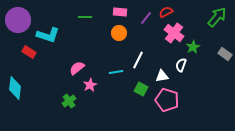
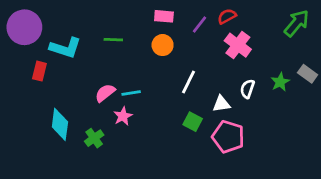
green line: (85, 17) -> (113, 40), moved
green star: (193, 47) -> (280, 82), moved
red rectangle: (29, 52) -> (39, 71), turned 72
cyan line: (116, 72) -> (131, 93), moved
cyan diamond: (15, 88) -> (60, 124), moved

